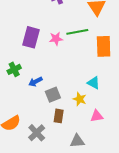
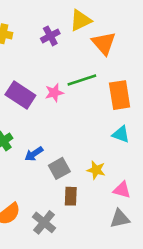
purple rectangle: (31, 37) -> (20, 95), turned -65
cyan triangle: (94, 83) -> (121, 134), moved
pink triangle: (97, 116) -> (122, 190), turned 32
gray triangle: (77, 141) -> (120, 219), moved

